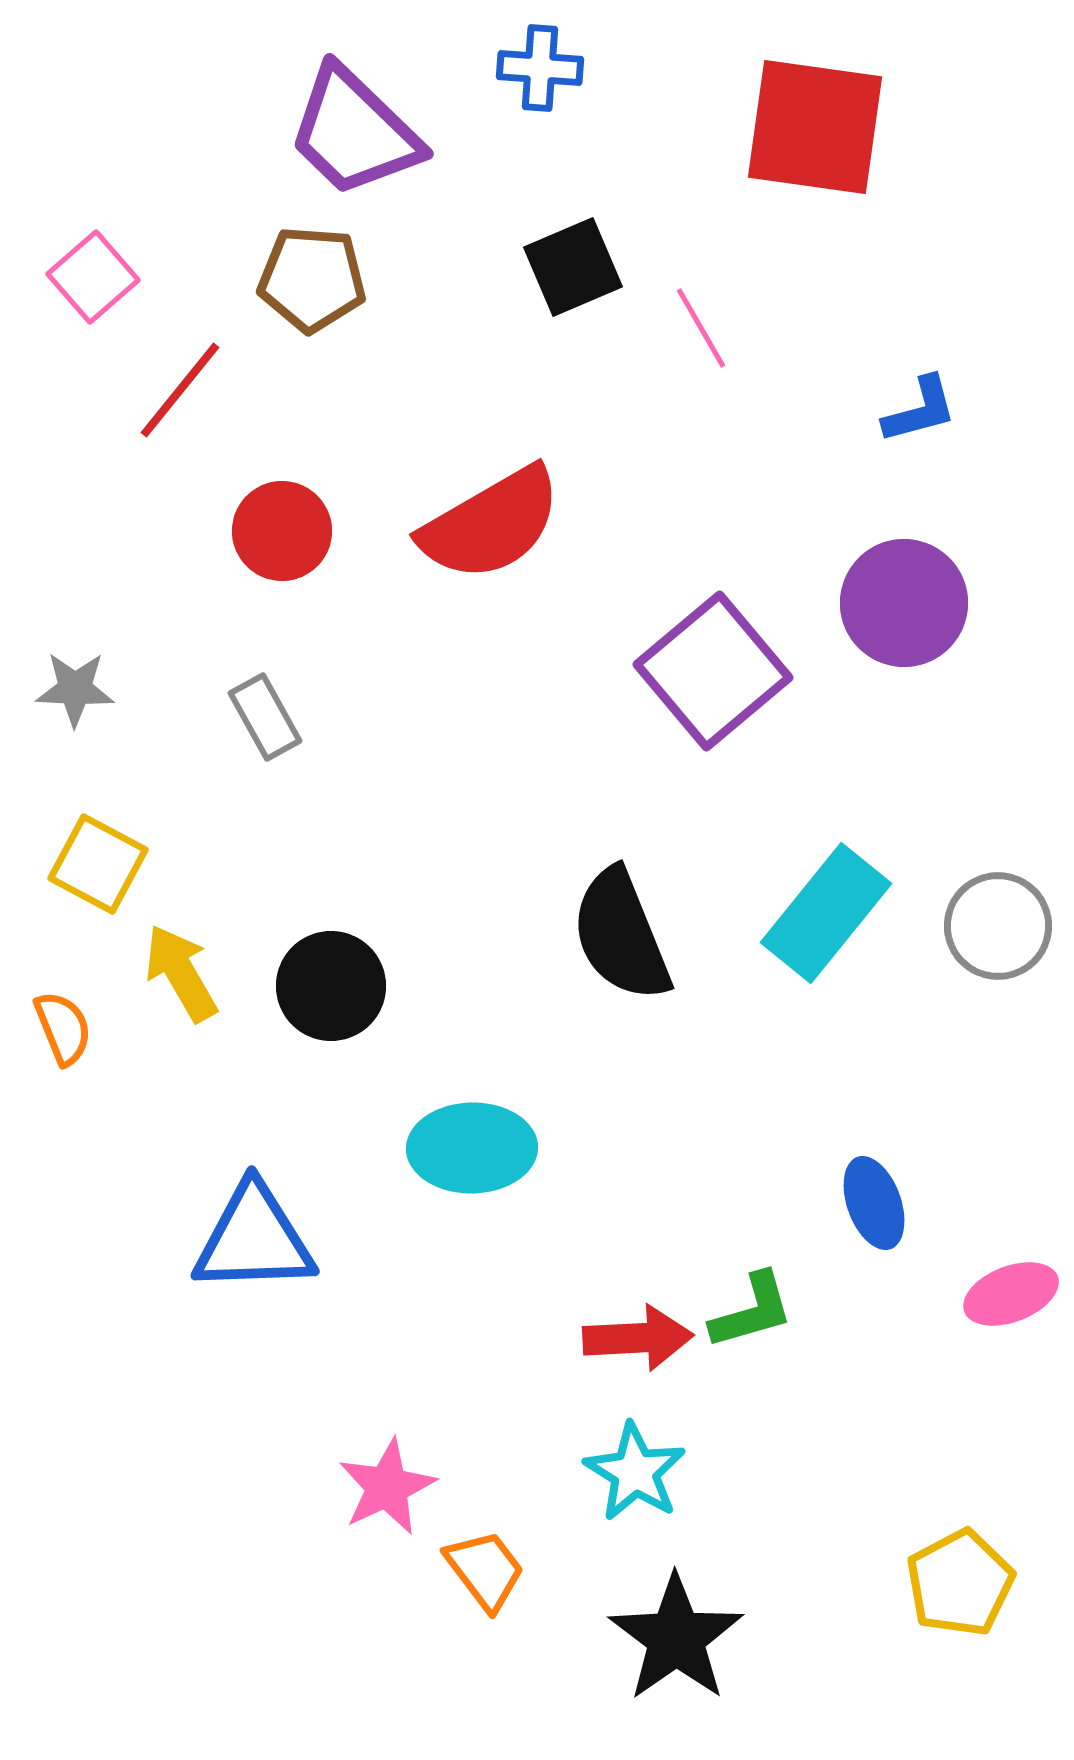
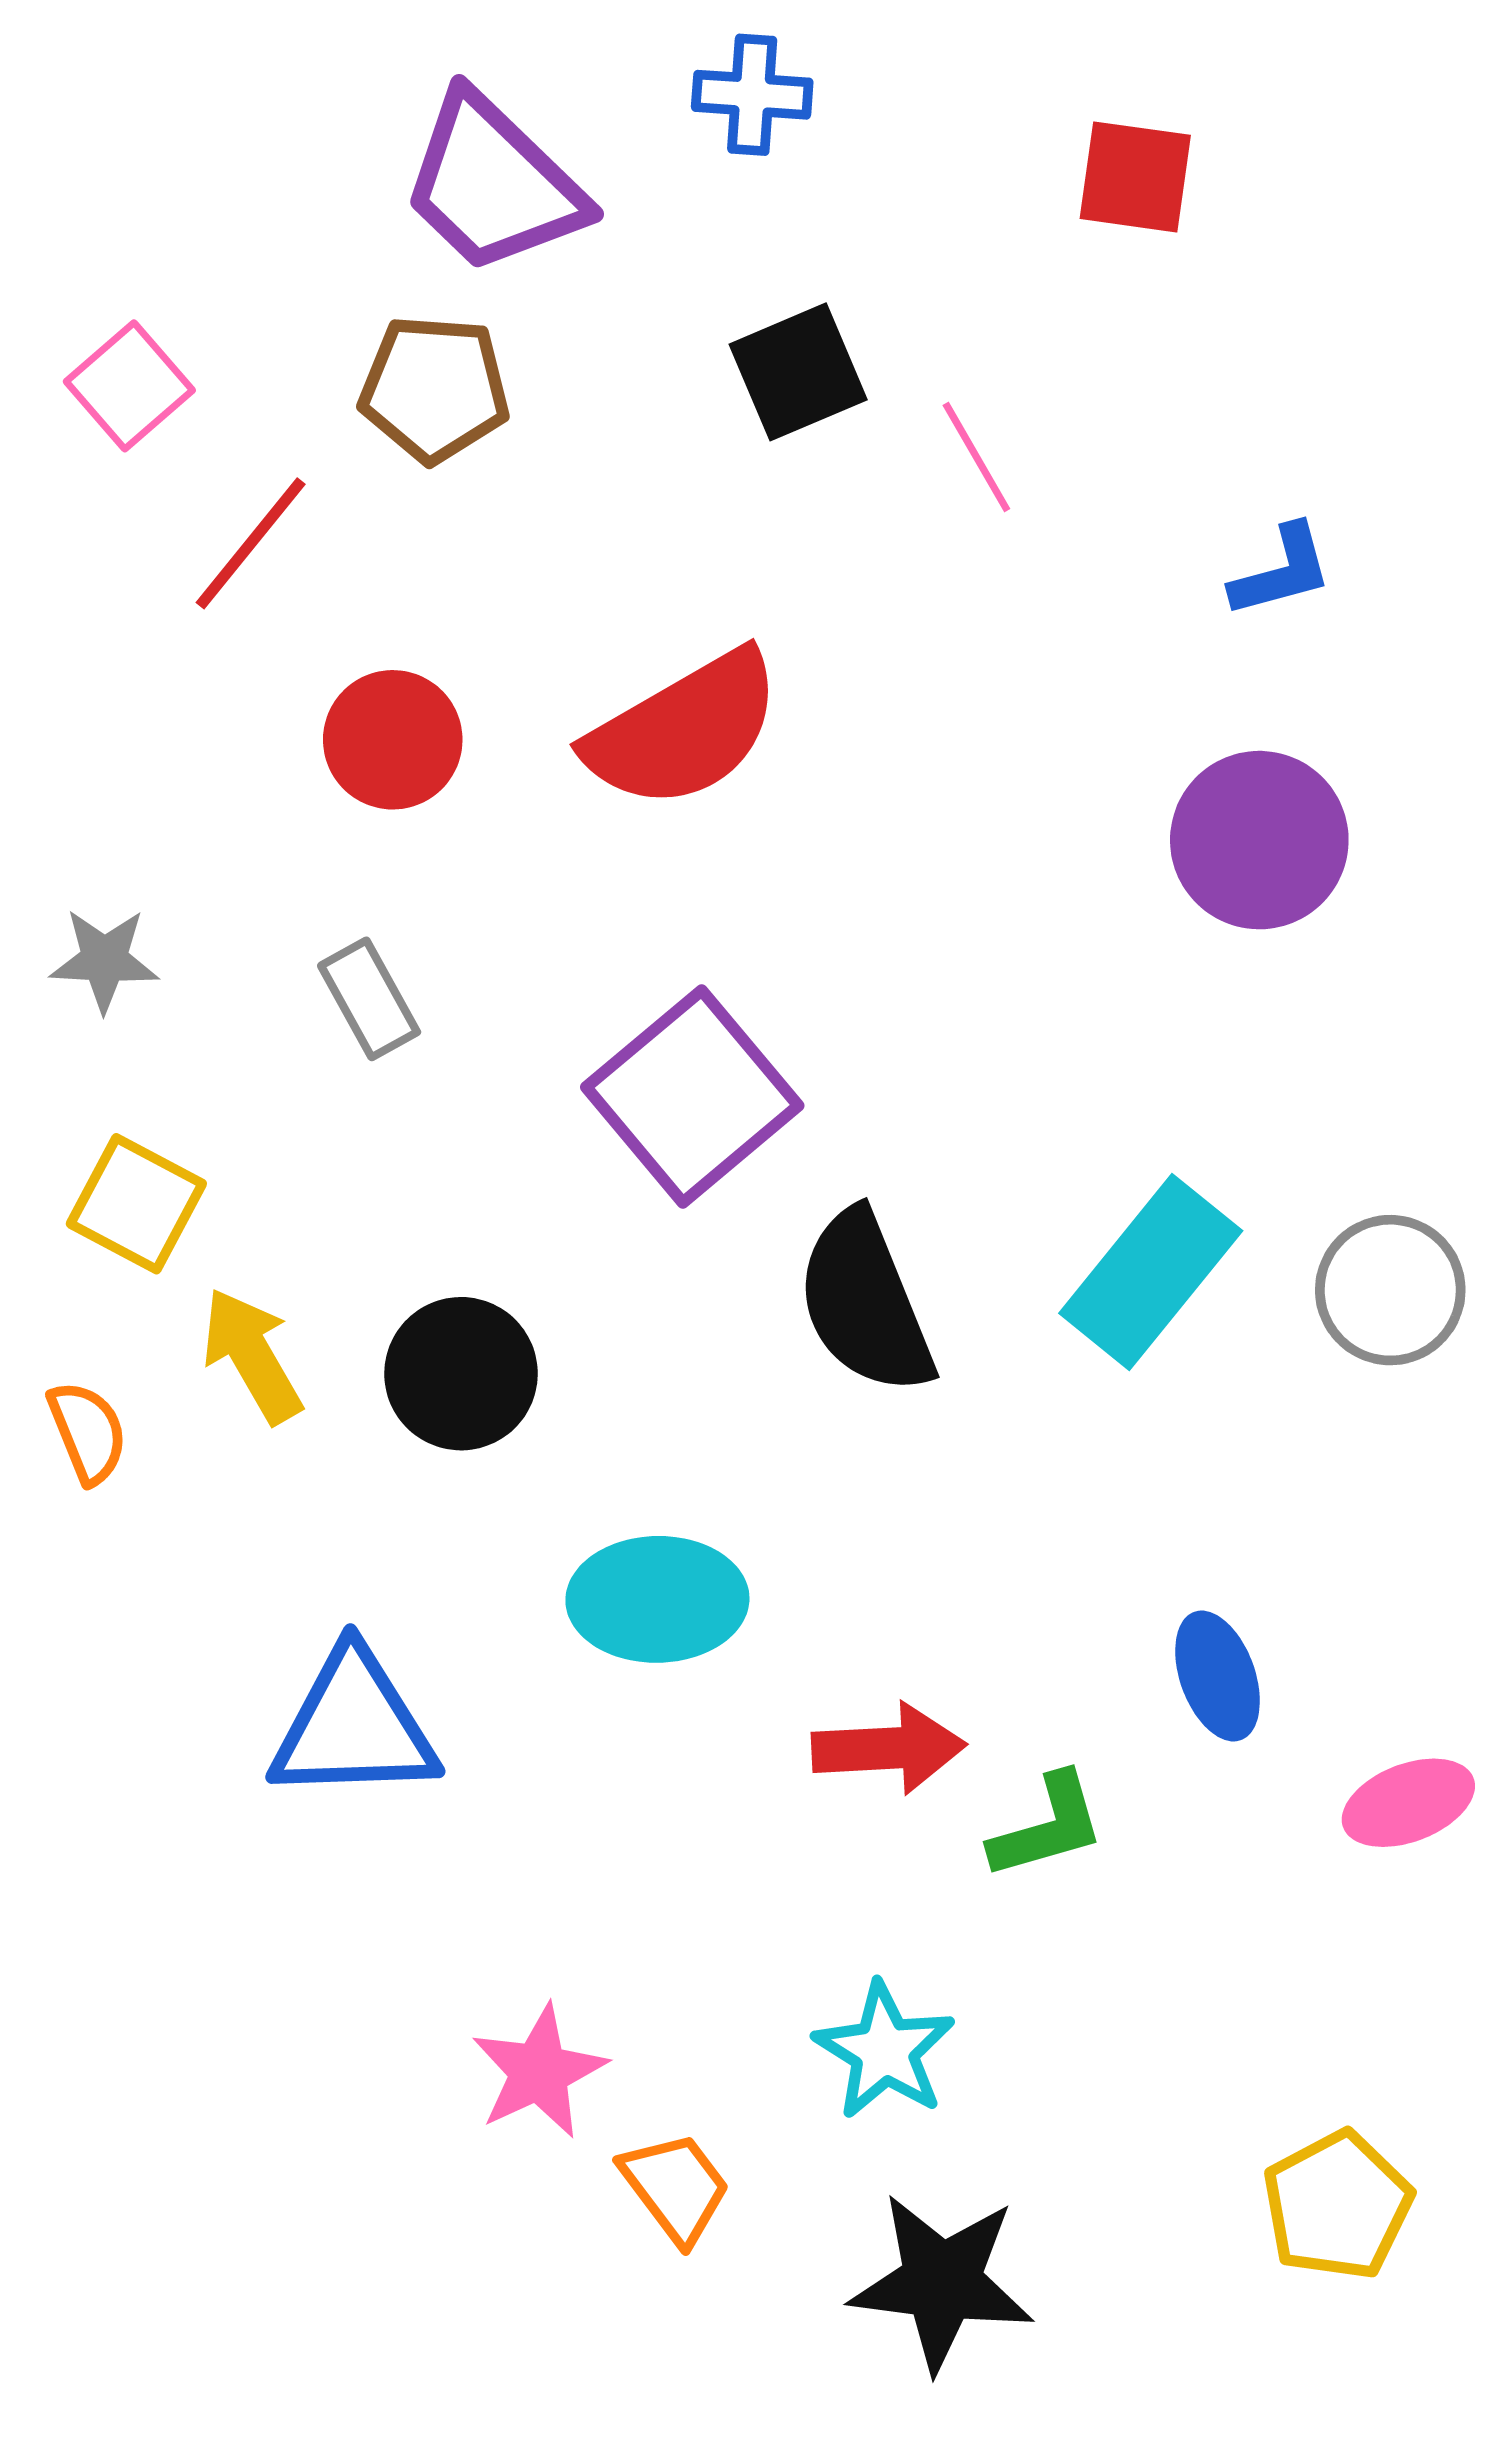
red square: (815, 127) -> (1135, 177), size x0.6
purple square: (713, 671) -> (692, 1096), moved
red arrow: (638, 1338) -> (889, 1748), moved
black star: (676, 1638) -> (942, 2282), turned -30

